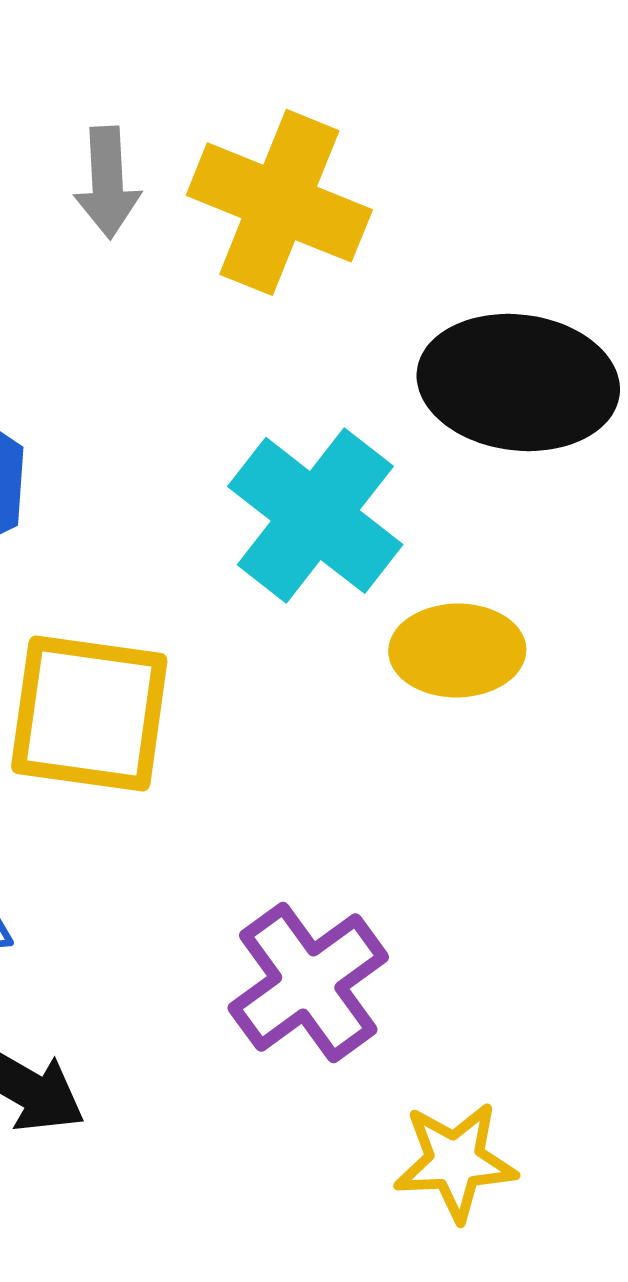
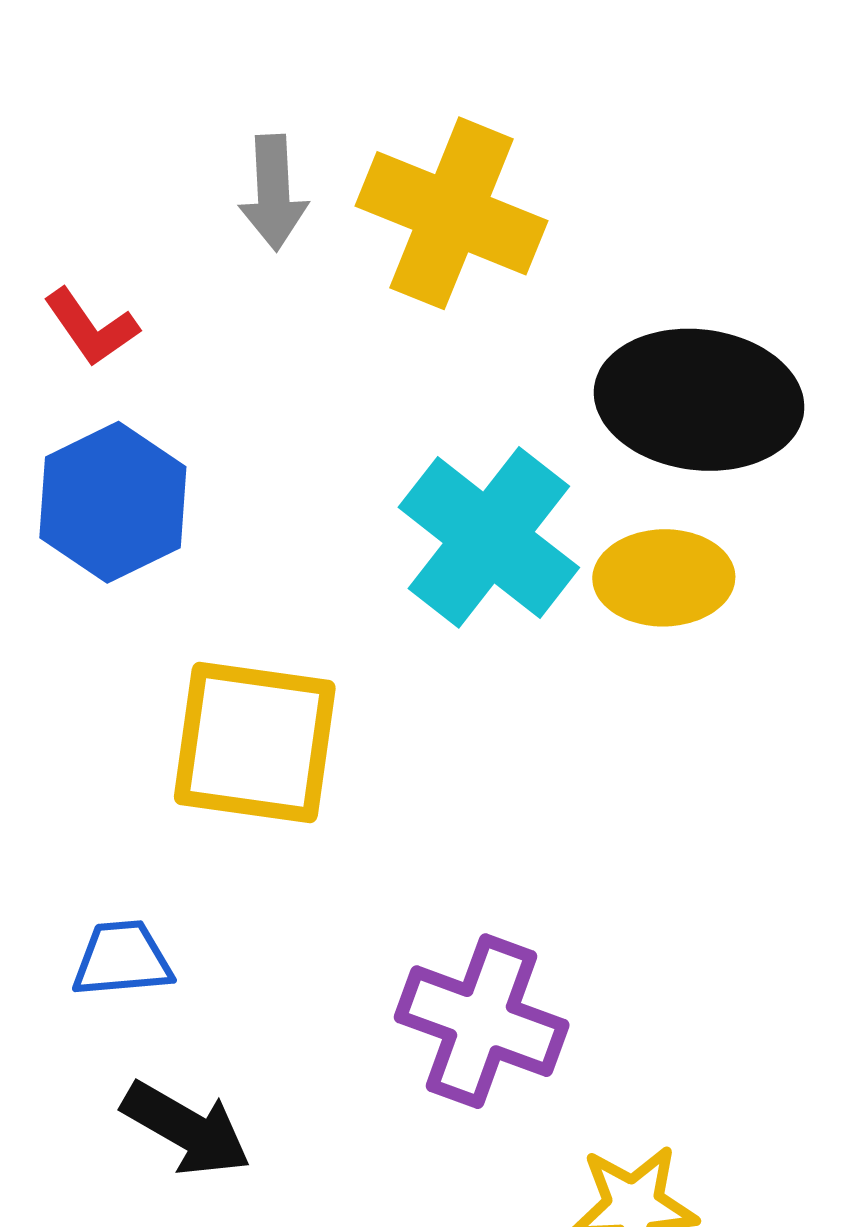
yellow ellipse: (457, 650) -> (664, 578), moved
purple cross: (308, 982) -> (482, 1021), turned -34

